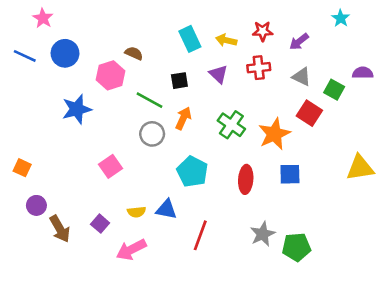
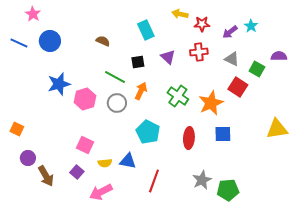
cyan star: (341, 18) -> (251, 26), moved
yellow arrow: (226, 40) -> (180, 14), moved
pink hexagon: (111, 75) -> (85, 99), moved
pink square: (111, 166) -> (85, 145), moved, turned -30

